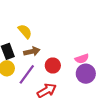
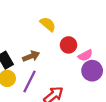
yellow semicircle: (25, 31) -> (48, 24), moved
red circle: (53, 65) -> (68, 45), moved

